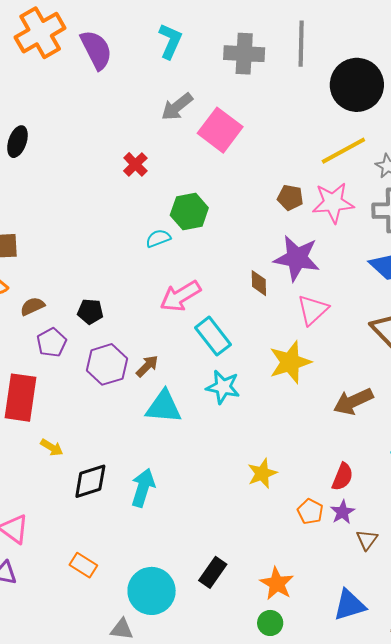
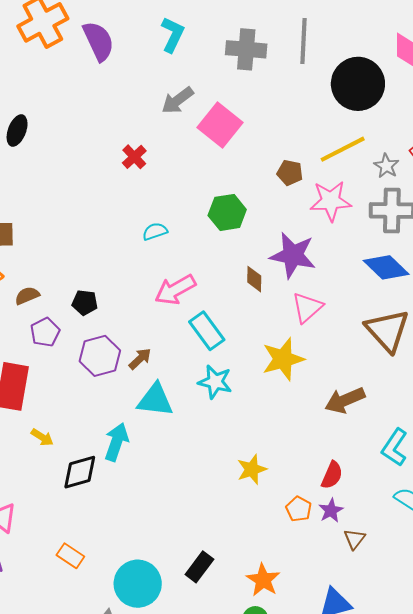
brown pentagon: (290, 198) -> (290, 173), moved
green hexagon: (189, 212) -> (227, 212), moved
cyan arrow: (143, 488) -> (116, 442), moved

